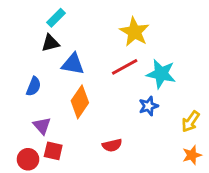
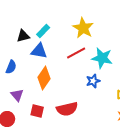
cyan rectangle: (56, 18) -> (43, 31), moved
red semicircle: (112, 145) -> (67, 109), size x1.5
red square: (53, 151) -> (37, 111), moved

